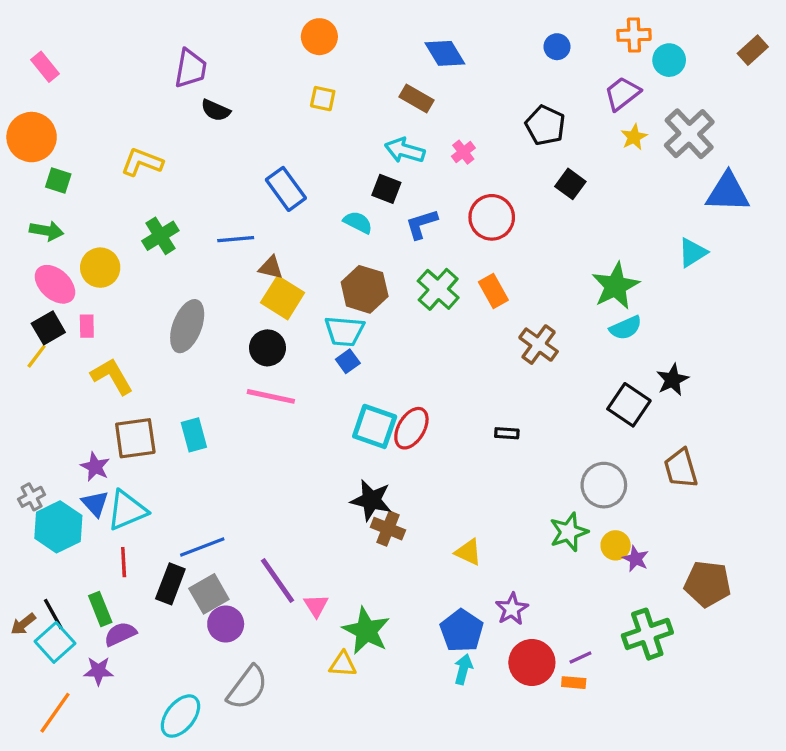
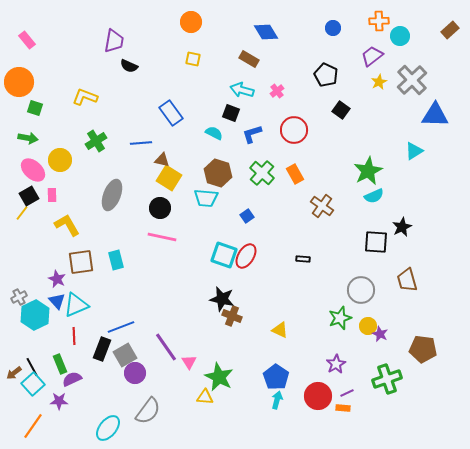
blue square: (348, 361) -> (247, 216), moved
black square: (629, 405) -> (376, 242), turned -30
purple star: (512, 609) -> (336, 364), moved

